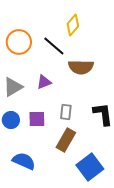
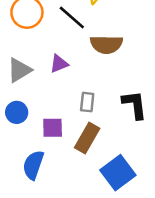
purple square: (37, 119) -> (53, 128), moved
blue semicircle: (24, 161) -> (33, 165), turned -95

